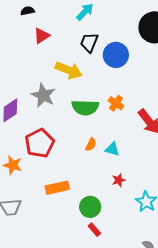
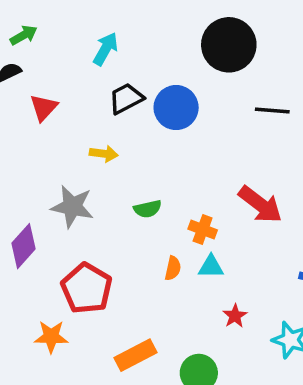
black trapezoid: (89, 43) -> (126, 98), turned 55
yellow arrow: (69, 70) -> (104, 154), size x0.6
orange cross: (116, 103) -> (203, 229), moved
green semicircle: (85, 108) -> (148, 209), size x0.6

